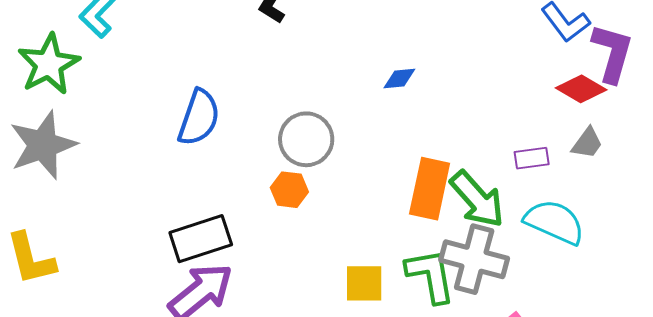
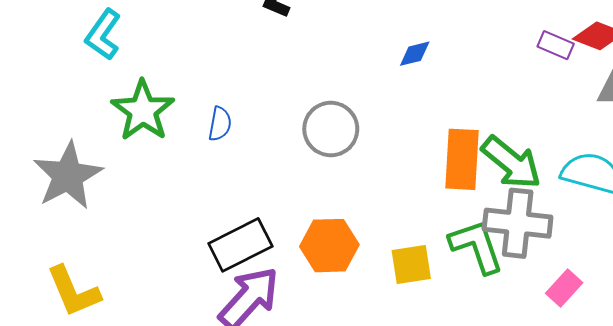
green star: (49, 64) -> (143, 111), moved
blue semicircle: (199, 118) -> (220, 124), size x0.6
purple rectangle: (532, 158) -> (556, 45), moved, turned 40
orange hexagon: (289, 190) -> (329, 246), moved, size x1.5

